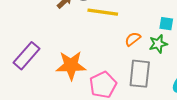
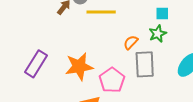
orange semicircle: (133, 39) -> (131, 42), moved

